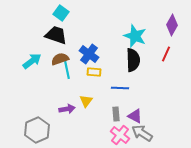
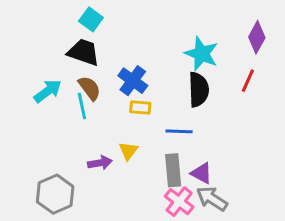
brown semicircle: (60, 59) -> (89, 88), turned 72
cyan line: (67, 70) -> (82, 106), moved
gray rectangle: (116, 114) -> (173, 170), size x1.5

